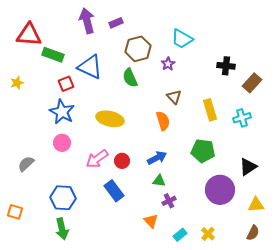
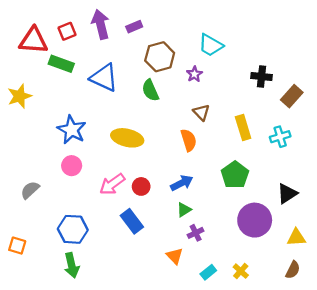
yellow star: (17, 83) -> (20, 96), size x1.5
red square: (66, 84) -> (67, 31), moved
green pentagon: (203, 151) -> (235, 175), turned 30
green triangle: (159, 181) -> (184, 210), turned -40

